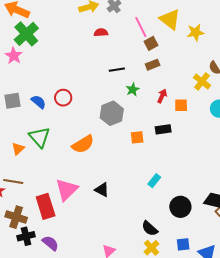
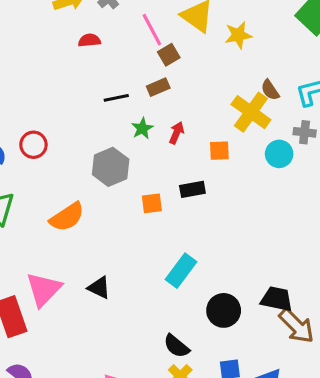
brown rectangle: (153, 65) -> (158, 87), moved
yellow cross: (202, 81) -> (251, 112), size x1.4
red arrow: (162, 96) -> (177, 133), moved
cyan rectangle: (154, 181) -> (181, 271), size x1.5

